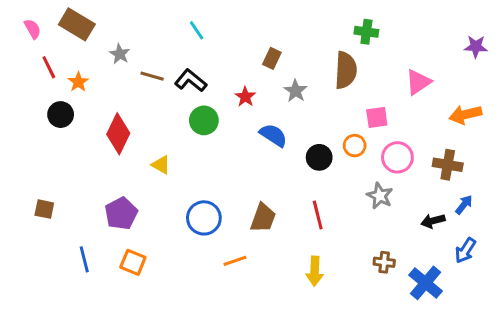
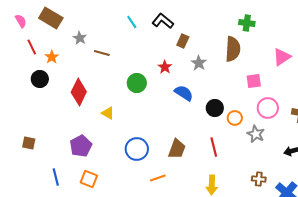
black L-shape: (191, 81) -> (163, 21), moved
orange circle: (355, 146) -> (235, 118), moved

